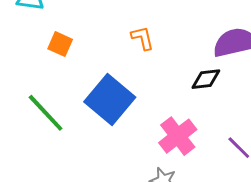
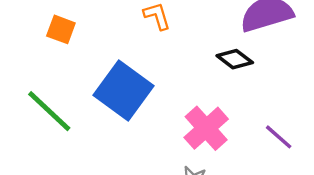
black diamond: (206, 79) -> (235, 59), turned 48

